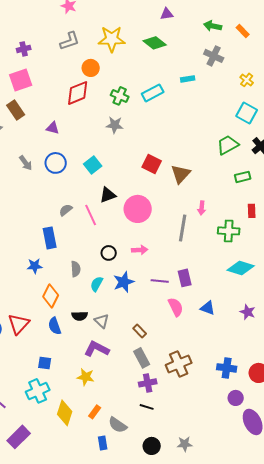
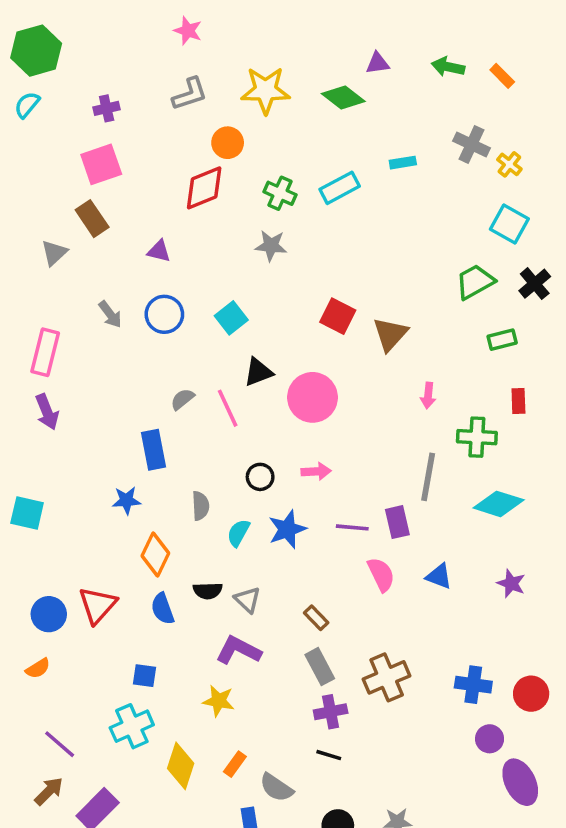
purple triangle: (167, 14) -> (378, 63), moved
gray cross: (214, 56) -> (471, 145), moved
gray line: (183, 228) -> (428, 477), moved

